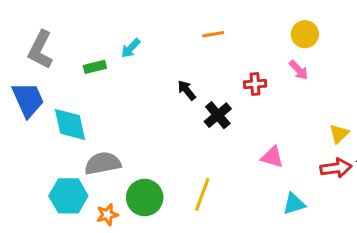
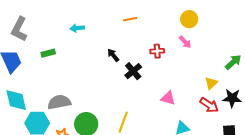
cyan arrow: (131, 48) -> (77, 28), turned 40
green rectangle: (95, 67) -> (48, 53), moved
cyan diamond: (70, 124) -> (16, 100), moved
red arrow: (336, 168) -> (209, 105), turned 42

